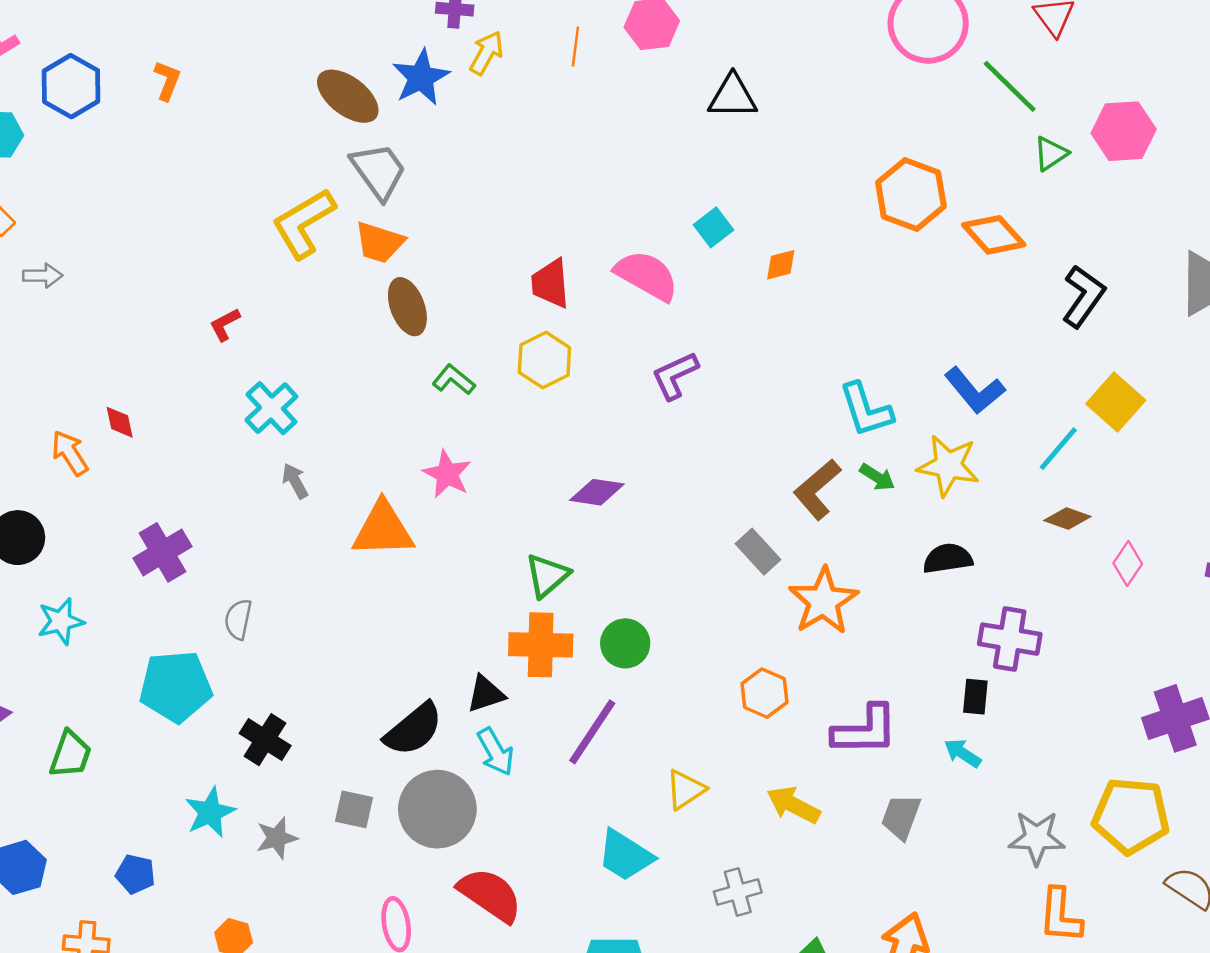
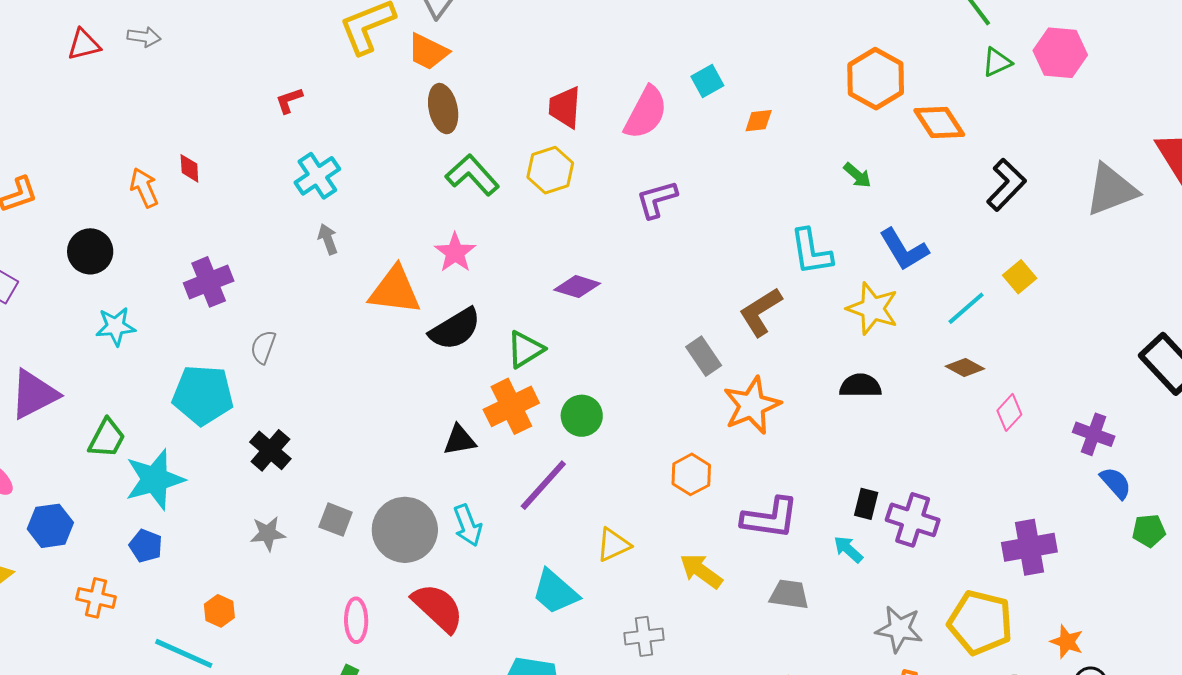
pink semicircle: (647, 276) -> (646, 113), turned 80
green L-shape: (454, 380) -> (472, 175), size x1.5
yellow square: (1116, 402) -> (1020, 277), size x0.7
green arrow: (877, 477) -> (857, 175), moved
purple cross: (1010, 639) -> (913, 520), moved
orange cross: (541, 645) -> (511, 406), turned -36
black semicircle: (413, 729) -> (455, 329), moved
cyan arrow: (496, 752) -> (468, 525), moved
cyan star: (210, 812) -> (155, 479), moved, size x1.4
gray trapezoid: (901, 817) -> (789, 594), turned 69

